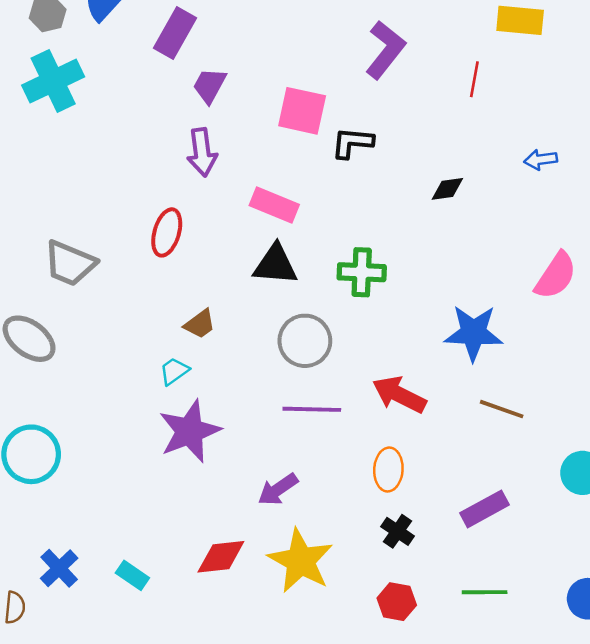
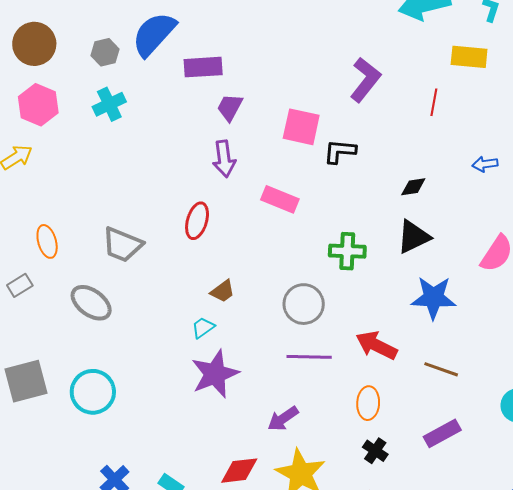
purple rectangle: (175, 33) -> (203, 67), turned 57
cyan cross: (53, 81) -> (109, 104), size x0.7
black triangle: (275, 265) -> (414, 237), moved, turned -30
brown line: (502, 409) -> (441, 369), moved

